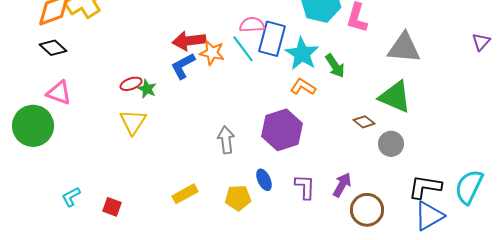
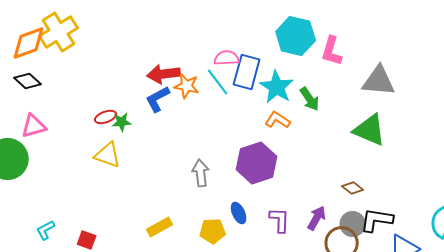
green star: (147, 89) -> (122, 122), turned -30
pink triangle: (59, 93) -> (34, 126), turned -36
yellow triangle: (133, 122) -> (108, 155), turned -44
brown diamond: (364, 122) -> (353, 188), moved
gray circle: (391, 144) -> (353, 224), moved
black L-shape: (425, 187) -> (377, 220), moved

